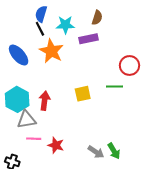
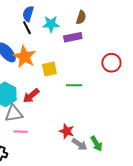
orange star: (51, 51) -> (25, 57), moved
green line: (115, 87) -> (74, 85), moved
yellow square: (83, 94) -> (49, 69), moved
red arrow: (45, 101) -> (31, 96), turned -138
red star: (56, 145) -> (67, 131), moved

